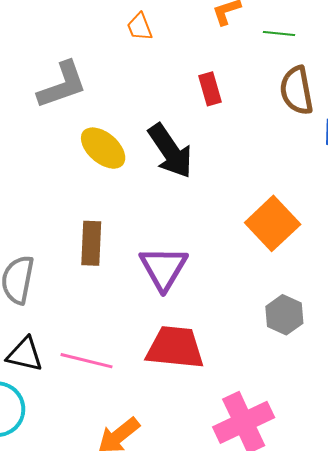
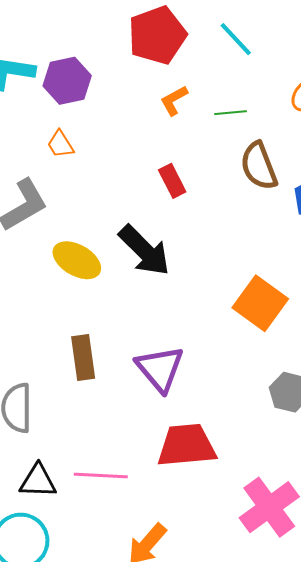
orange trapezoid: (140, 27) -> (60, 144), moved

